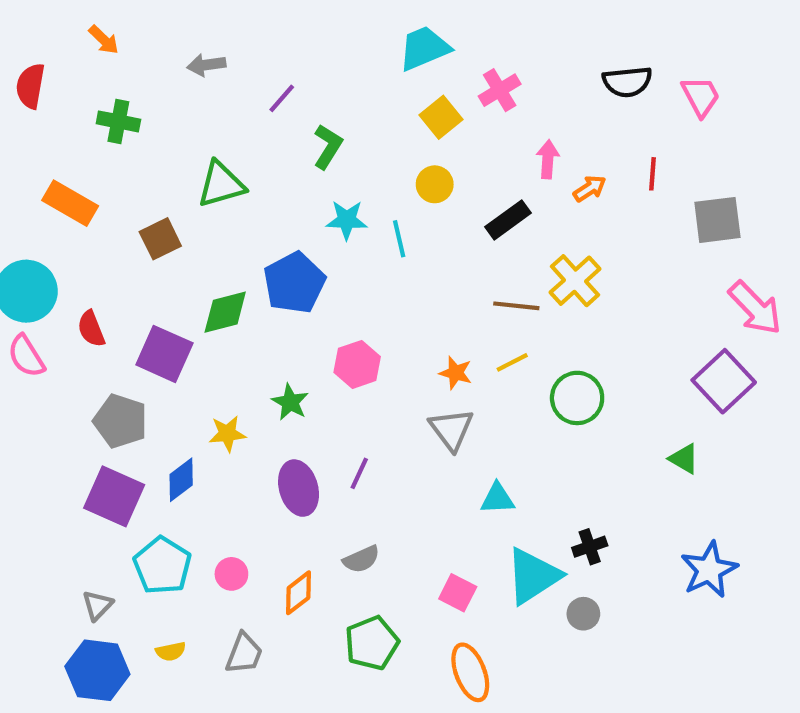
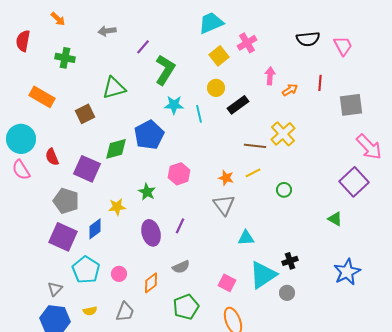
green L-shape: (328, 147) -> (165, 70), size x1.4
black rectangle: (508, 220) -> (238, 105), moved
green circle: (577, 398) -> (284, 190), size x0.6

